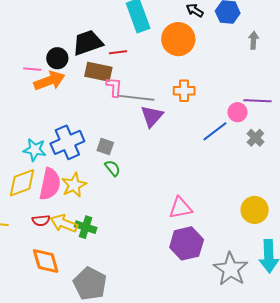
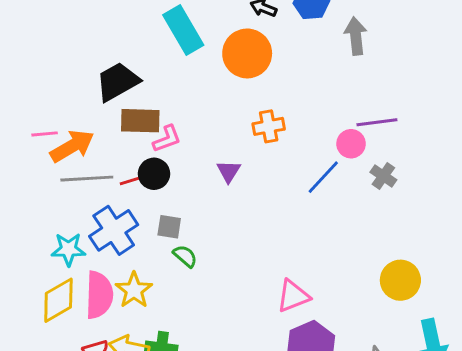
gray arrow: (253, 40) -> (356, 36), size x1.4
red line: (118, 52) -> (133, 180), moved
black circle: (57, 58) -> (154, 174), moved
pink L-shape: (114, 87) -> (167, 139), turned 75
gray line: (136, 98) -> (87, 179), moved
purple triangle: (152, 116) -> (229, 171), size x0.7

